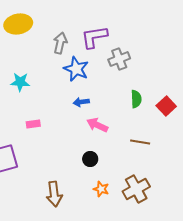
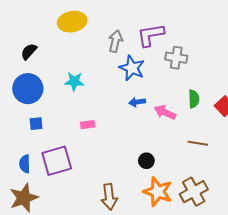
gray cross: (119, 59) -> (176, 58), turned 30
pink arrow: (97, 125) -> (165, 112), moved
orange star: (101, 189) -> (158, 192), size x1.8

